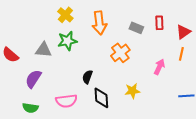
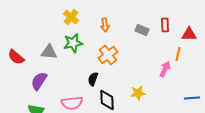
orange arrow: (99, 23) -> (105, 25), size x0.6
red triangle: (183, 32) -> (189, 34), turned 35
orange cross: (120, 53) -> (108, 55), moved
orange line: (181, 54) -> (178, 54), moved

